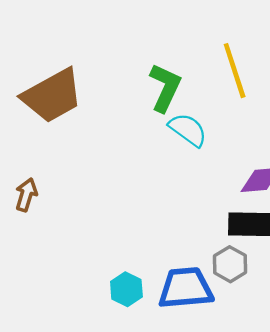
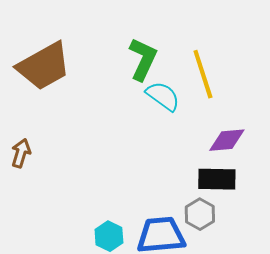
yellow line: (235, 71) -> (203, 74), moved

